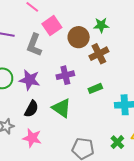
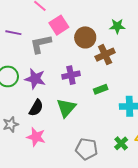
green star: (101, 25) -> (117, 26), moved
gray L-shape: (34, 45) -> (41, 44), turned 55
green triangle: (62, 108) -> (66, 108), turned 35

